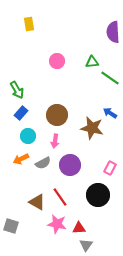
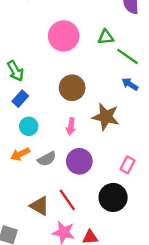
pink circle: (57, 61) -> (64, 36), size x1.6
blue arrow: (110, 113) -> (130, 84), moved
brown circle: (57, 115) -> (72, 88), moved
pink arrow: (55, 141) -> (71, 126), moved

